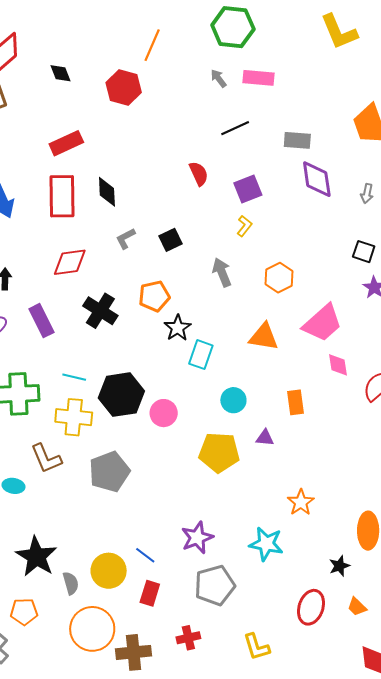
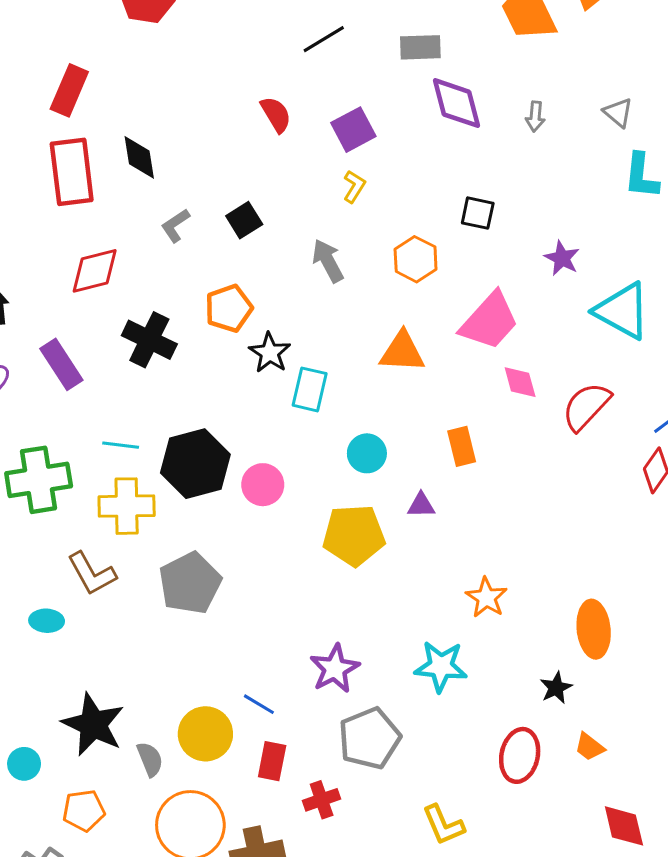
red rectangle: (66, 143) -> (69, 90), turned -36
black square: (364, 252) -> (478, 213), moved
red cross: (188, 638) -> (322, 800), moved

